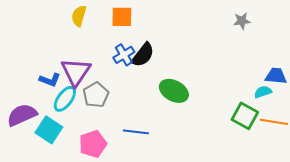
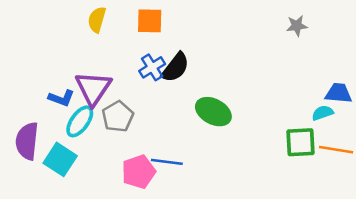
purple semicircle: (22, 115) -> (27, 141), turned -60
green square: (245, 116) -> (300, 142), turned -32
pink pentagon: (93, 144) -> (139, 172), moved

